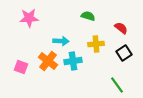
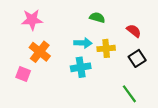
cyan arrow: (61, 41) -> (83, 43), moved
orange cross: (48, 61) -> (40, 52), moved

